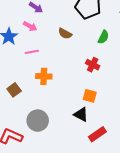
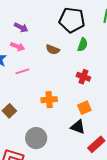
green semicircle: (103, 37) -> (83, 45), moved
orange cross: (44, 76) -> (49, 100), moved
orange square: (90, 96) -> (84, 108), turned -32

